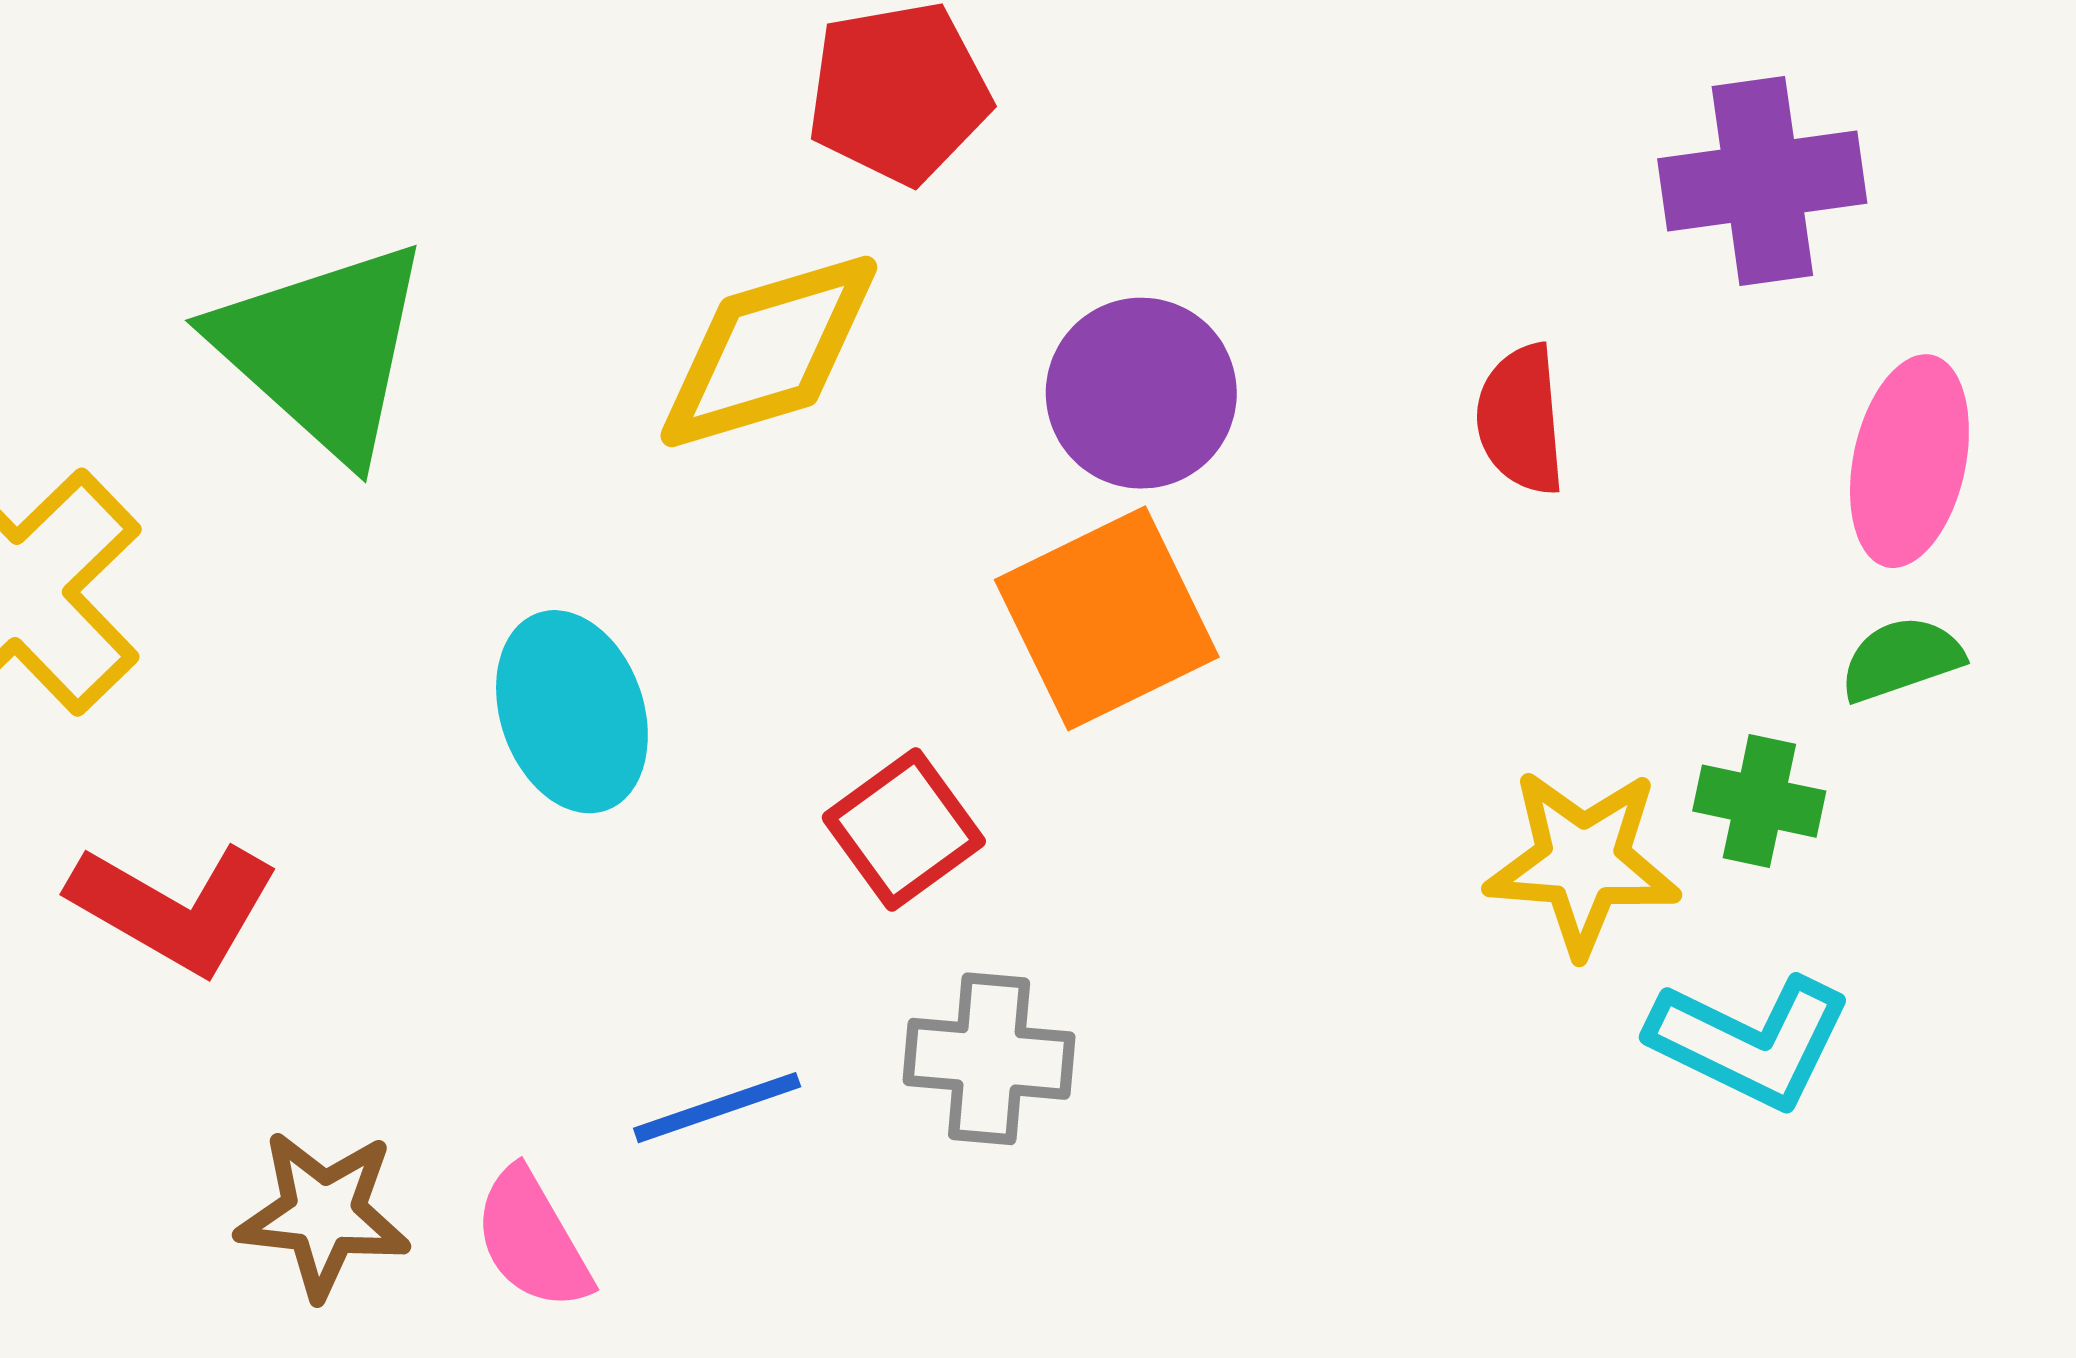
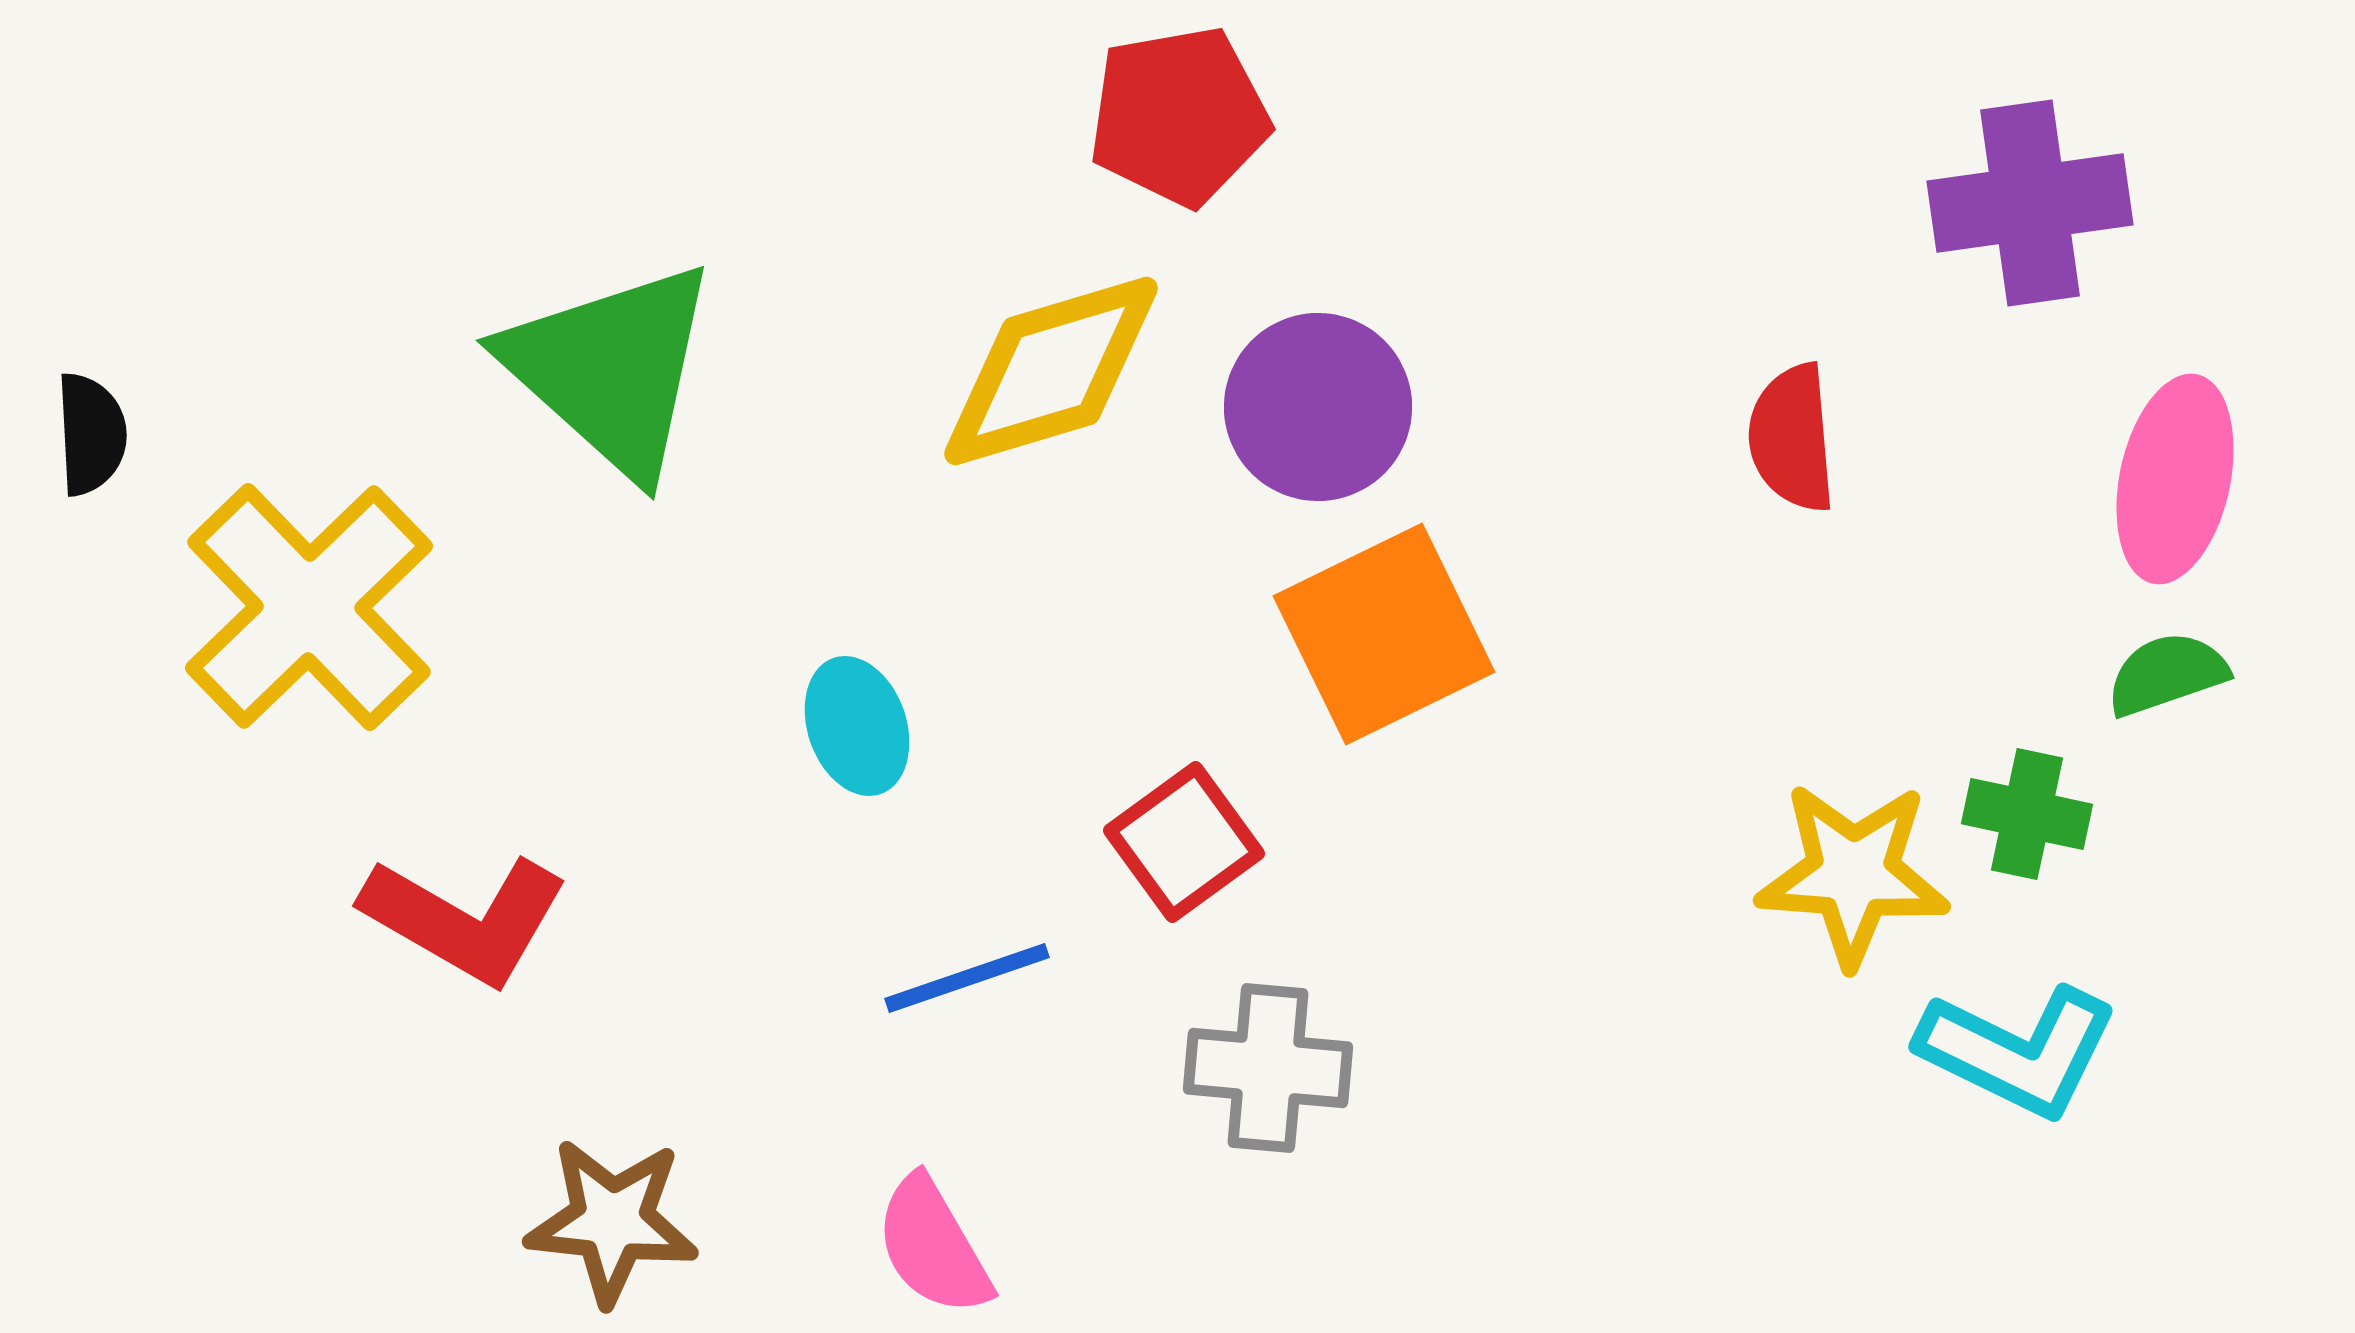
purple circle: (1141, 393) -> (1318, 407), moved
cyan ellipse: (572, 712) -> (857, 726), size x0.7
blue line: (717, 1108) -> (967, 978), moved
pink semicircle: (532, 1239) -> (933, 1246), moved

